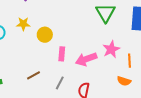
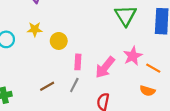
pink arrow: (86, 59) -> (105, 67), turned -30
orange line: (130, 61) -> (153, 68), turned -56
gray line: (60, 83) -> (74, 85), moved

